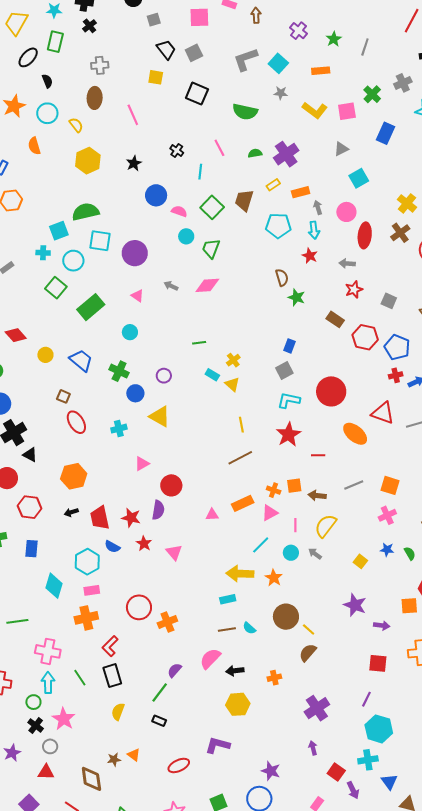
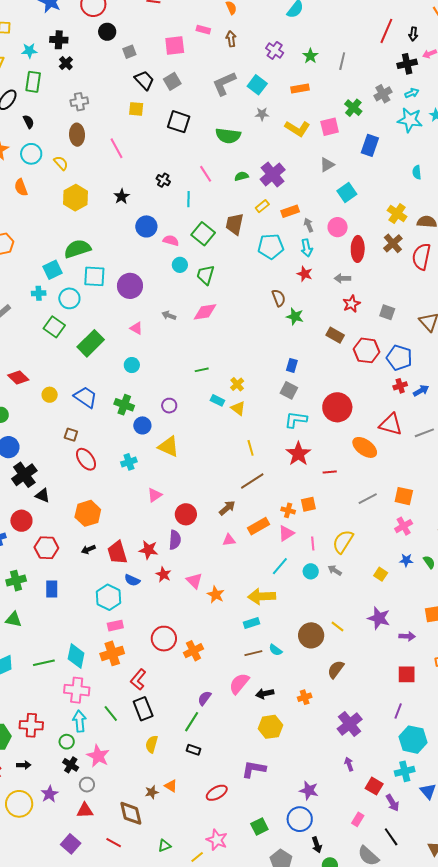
gray square: (284, 371) -> (289, 390), turned -30
brown arrow: (317, 496) -> (227, 508), moved, turned 138
orange star: (274, 578) -> (216, 595), moved
cyan diamond: (54, 586) -> (76, 656), moved
yellow line: (309, 629) -> (337, 626), moved

